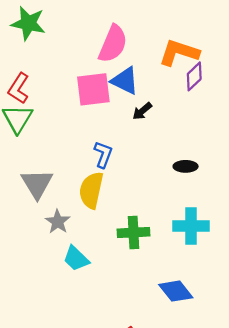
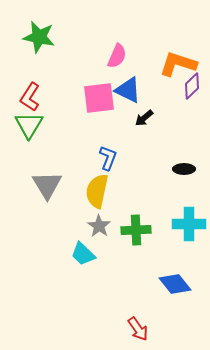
pink semicircle: (113, 44) -> (117, 56), size x0.7
gray star: (58, 222) -> (99, 226), moved

